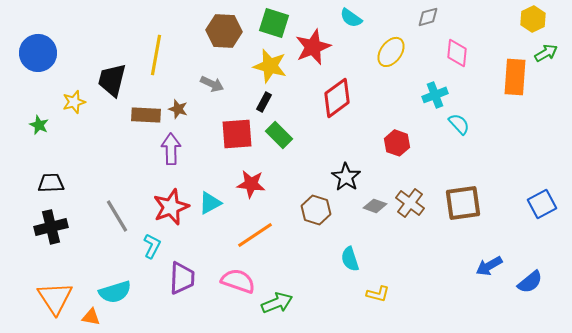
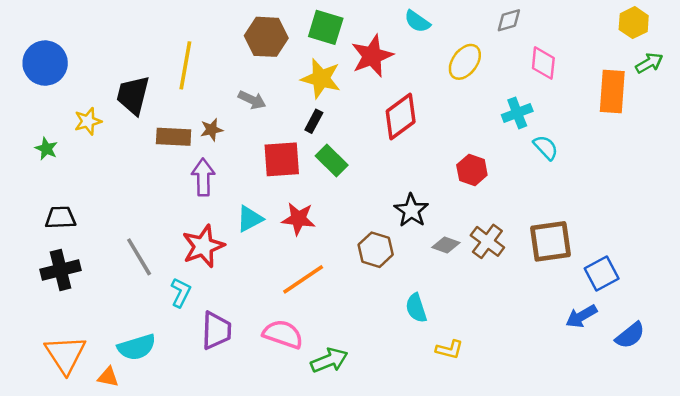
brown star: (178, 109) -> (212, 130), turned -30
cyan triangle: (210, 203) -> (250, 219), moved
blue square: (542, 204) -> (602, 273), moved

